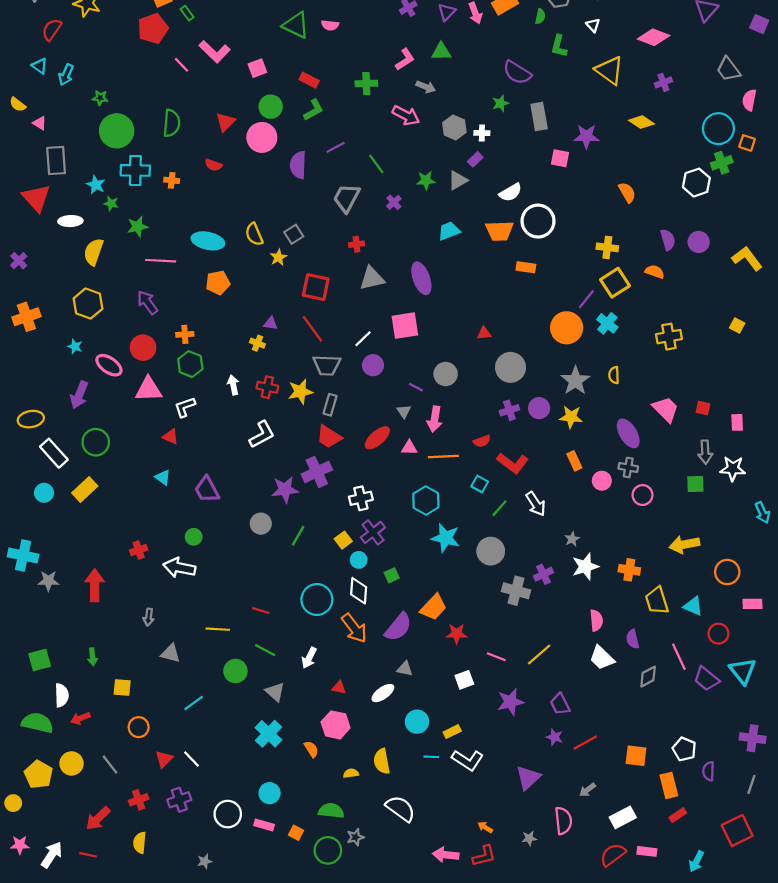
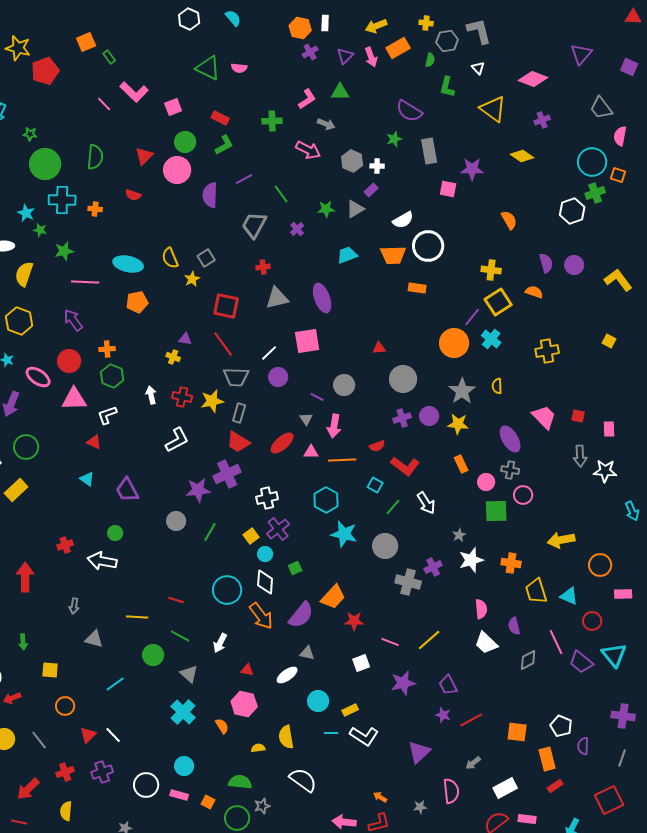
red pentagon: (153, 29) -> (45, 71), moved
green square: (695, 484) -> (496, 511), moved, size x1.4

